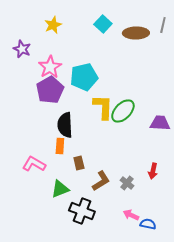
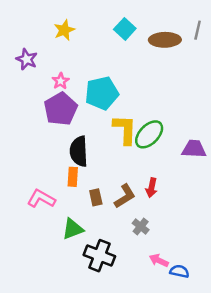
pink star: (50, 67) -> (61, 81), size x0.6
red arrow: (153, 171) -> (152, 188), moved
brown L-shape: (101, 181) -> (125, 196), moved
gray cross: (127, 183) -> (141, 227), moved

